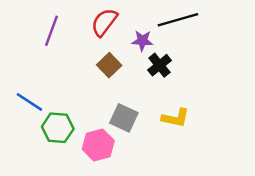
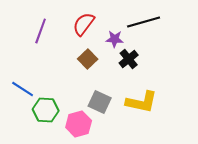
yellow L-shape: (175, 118) -> (142, 102), size x1.4

